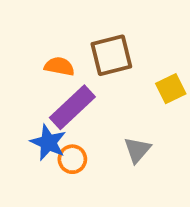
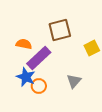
orange semicircle: (59, 66) -> (24, 44), moved

